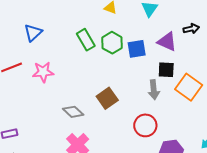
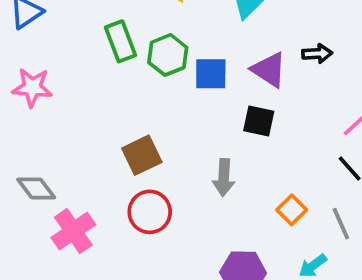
orange square: (189, 87) -> (292, 210), moved, size x0.6
gray arrow: (154, 90) -> (224, 178), moved
gray diamond: (73, 112) -> (36, 188), moved
red circle: (145, 125) -> (150, 212), moved

